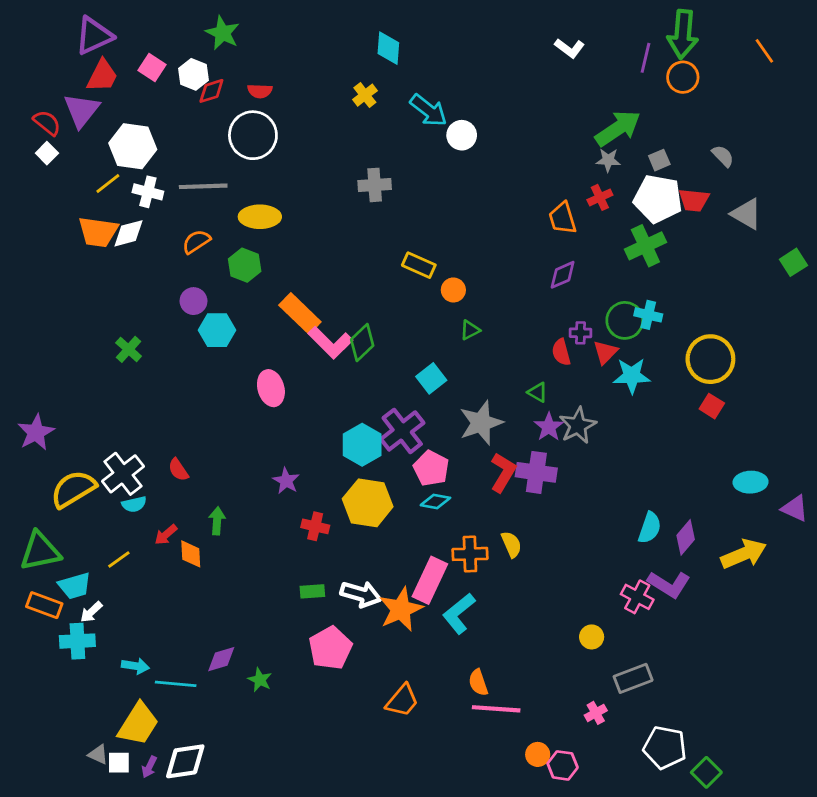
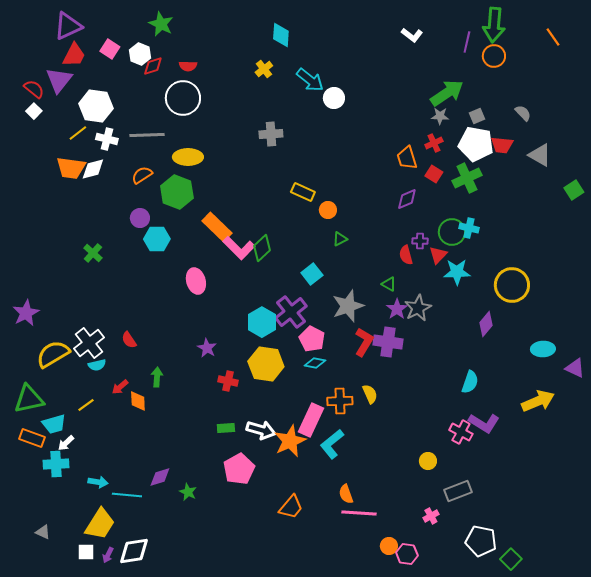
green hexagon: (245, 265) -> (177, 192), size x1.4
yellow circle: (710, 359) -> (512, 285), moved
red square: (712, 406) -> (434, 174), moved
purple diamond: (686, 537) -> (486, 324), moved
gray triangle: (98, 754) -> (43, 532), moved

